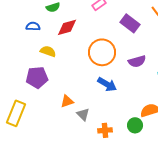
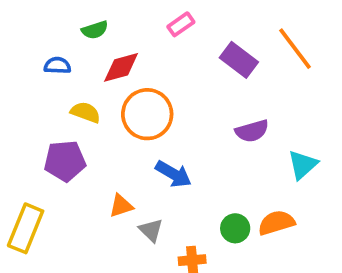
orange circle: (102, 52) -> (147, 114), moved
blue arrow: (107, 84) -> (173, 174), moved
green circle: (135, 125) -> (235, 228), moved

